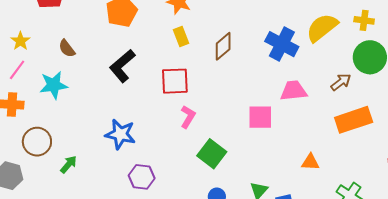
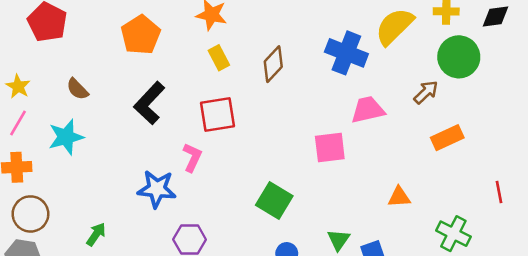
pink L-shape: (188, 117) -> (192, 157), moved
orange rectangle: (354, 120) -> (447, 138), size x0.7
brown circle: (37, 142) -> (30, 214), moved

